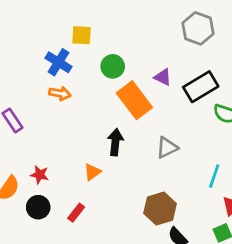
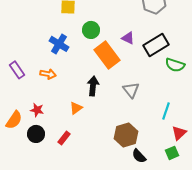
blue cross: (59, 62) -> (59, 44), moved
orange arrow: (60, 93) -> (48, 74), moved
gray triangle: (167, 148) -> (131, 90), turned -42

